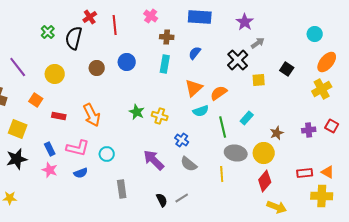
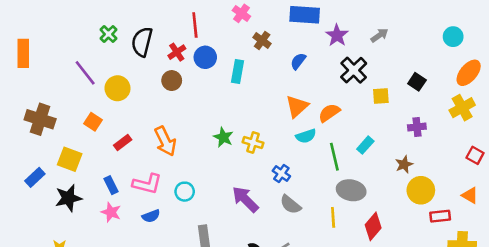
red cross: (90, 17) -> (177, 52), moved
purple star: (245, 22) -> (337, 35), moved
brown cross: (167, 37) -> (262, 41), turned 32
gray arrow: (258, 43) -> (380, 35), moved
blue circle: (127, 62) -> (205, 57), moved
cyan rectangle: (165, 64) -> (238, 71), moved
purple line: (18, 67) -> (85, 73), moved
red rectangle: (59, 116) -> (123, 142), turned -48
purple cross: (309, 130) -> (417, 127), moved
yellow circle: (264, 153) -> (421, 190), moved
orange triangle: (328, 172) -> (470, 195), moved
red diamond: (265, 181) -> (373, 226), moved

